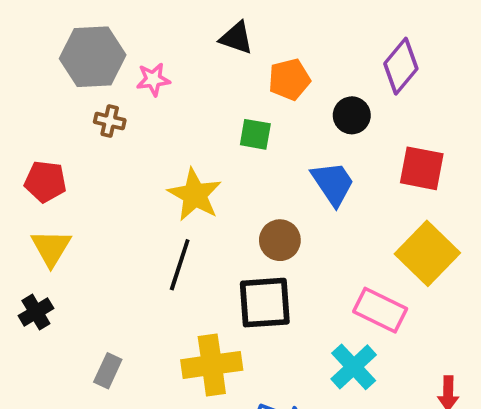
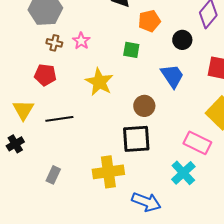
pink star: (153, 79) -> (81, 41), moved, turned -30
red pentagon: (45, 182) -> (45, 75), moved
black line: (180, 265) -> (59, 119), moved, turned 64

